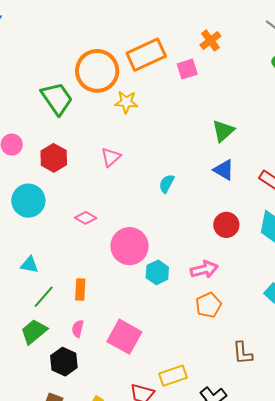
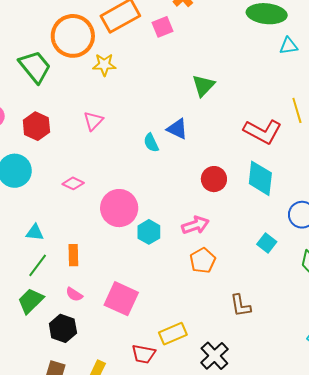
blue triangle: (224, 170) -> (177, 129), moved
cyan semicircle: (167, 184) -> (151, 143), turned -48
cyan triangle: (30, 265) -> (35, 232), moved
pink semicircle: (78, 329) -> (74, 294), turned -66

